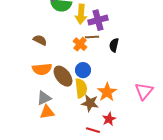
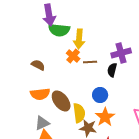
purple cross: (98, 20) -> (121, 53), moved
orange cross: (80, 44) -> (73, 56), moved
blue circle: (83, 70) -> (100, 95), moved

